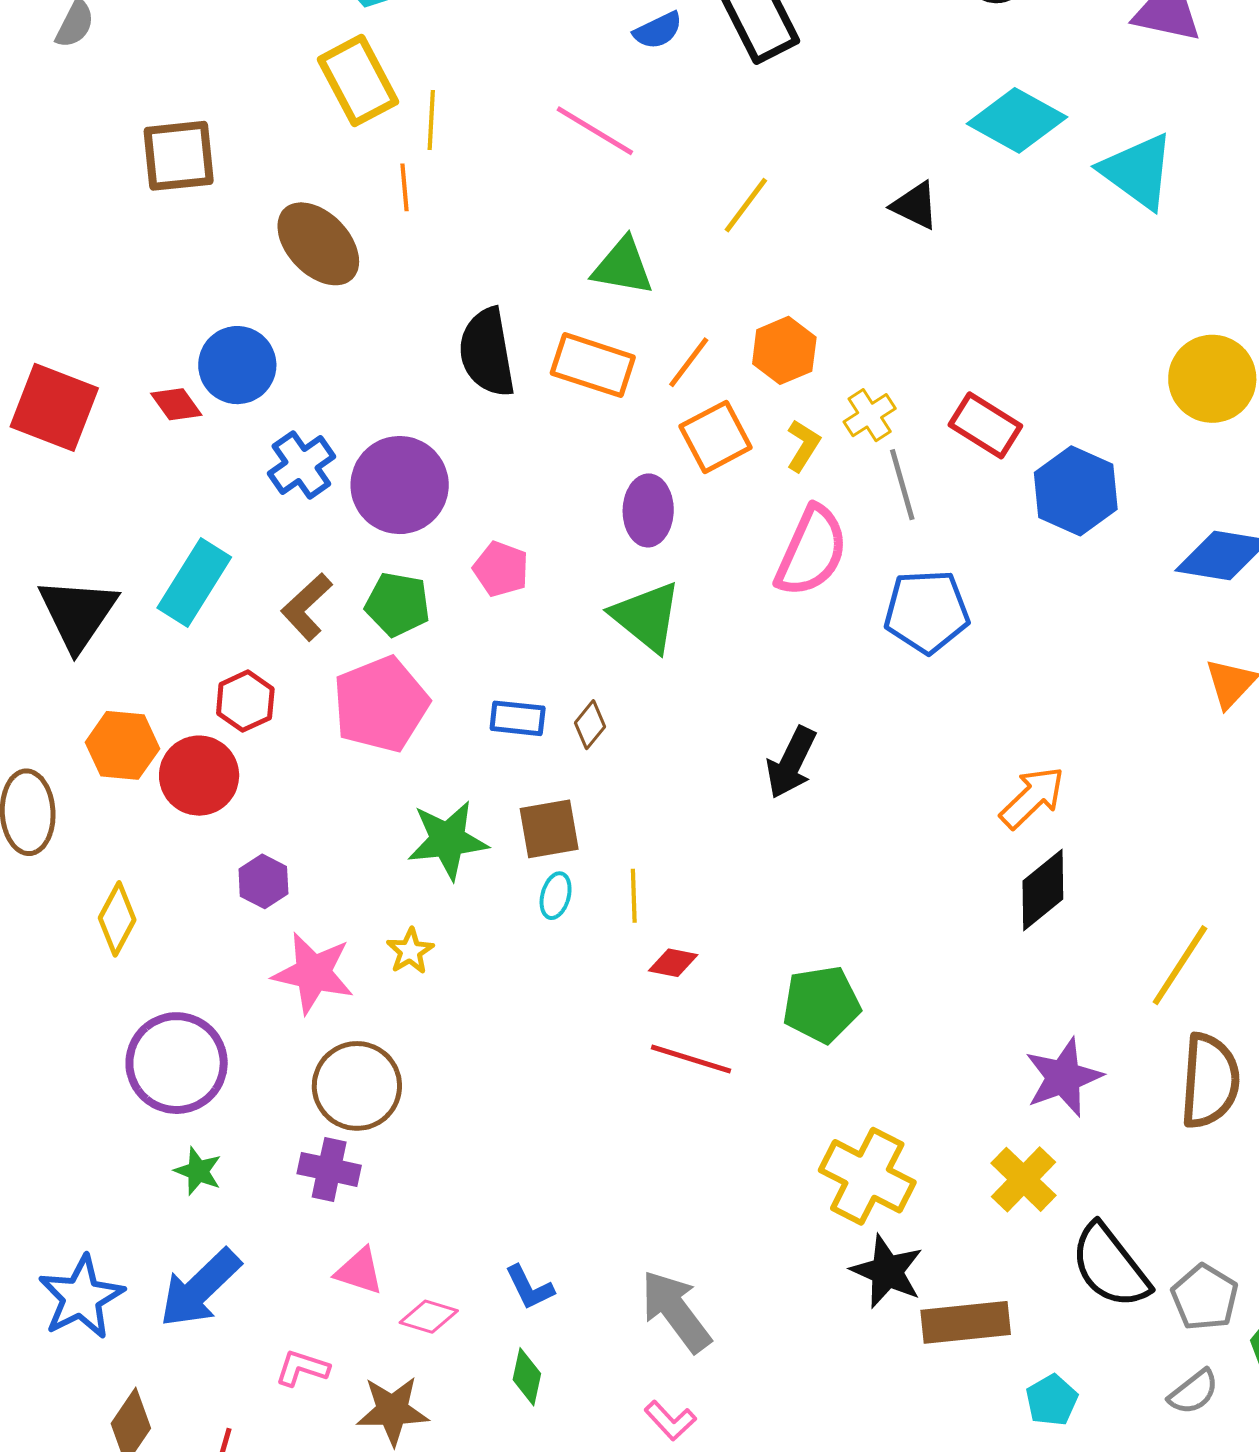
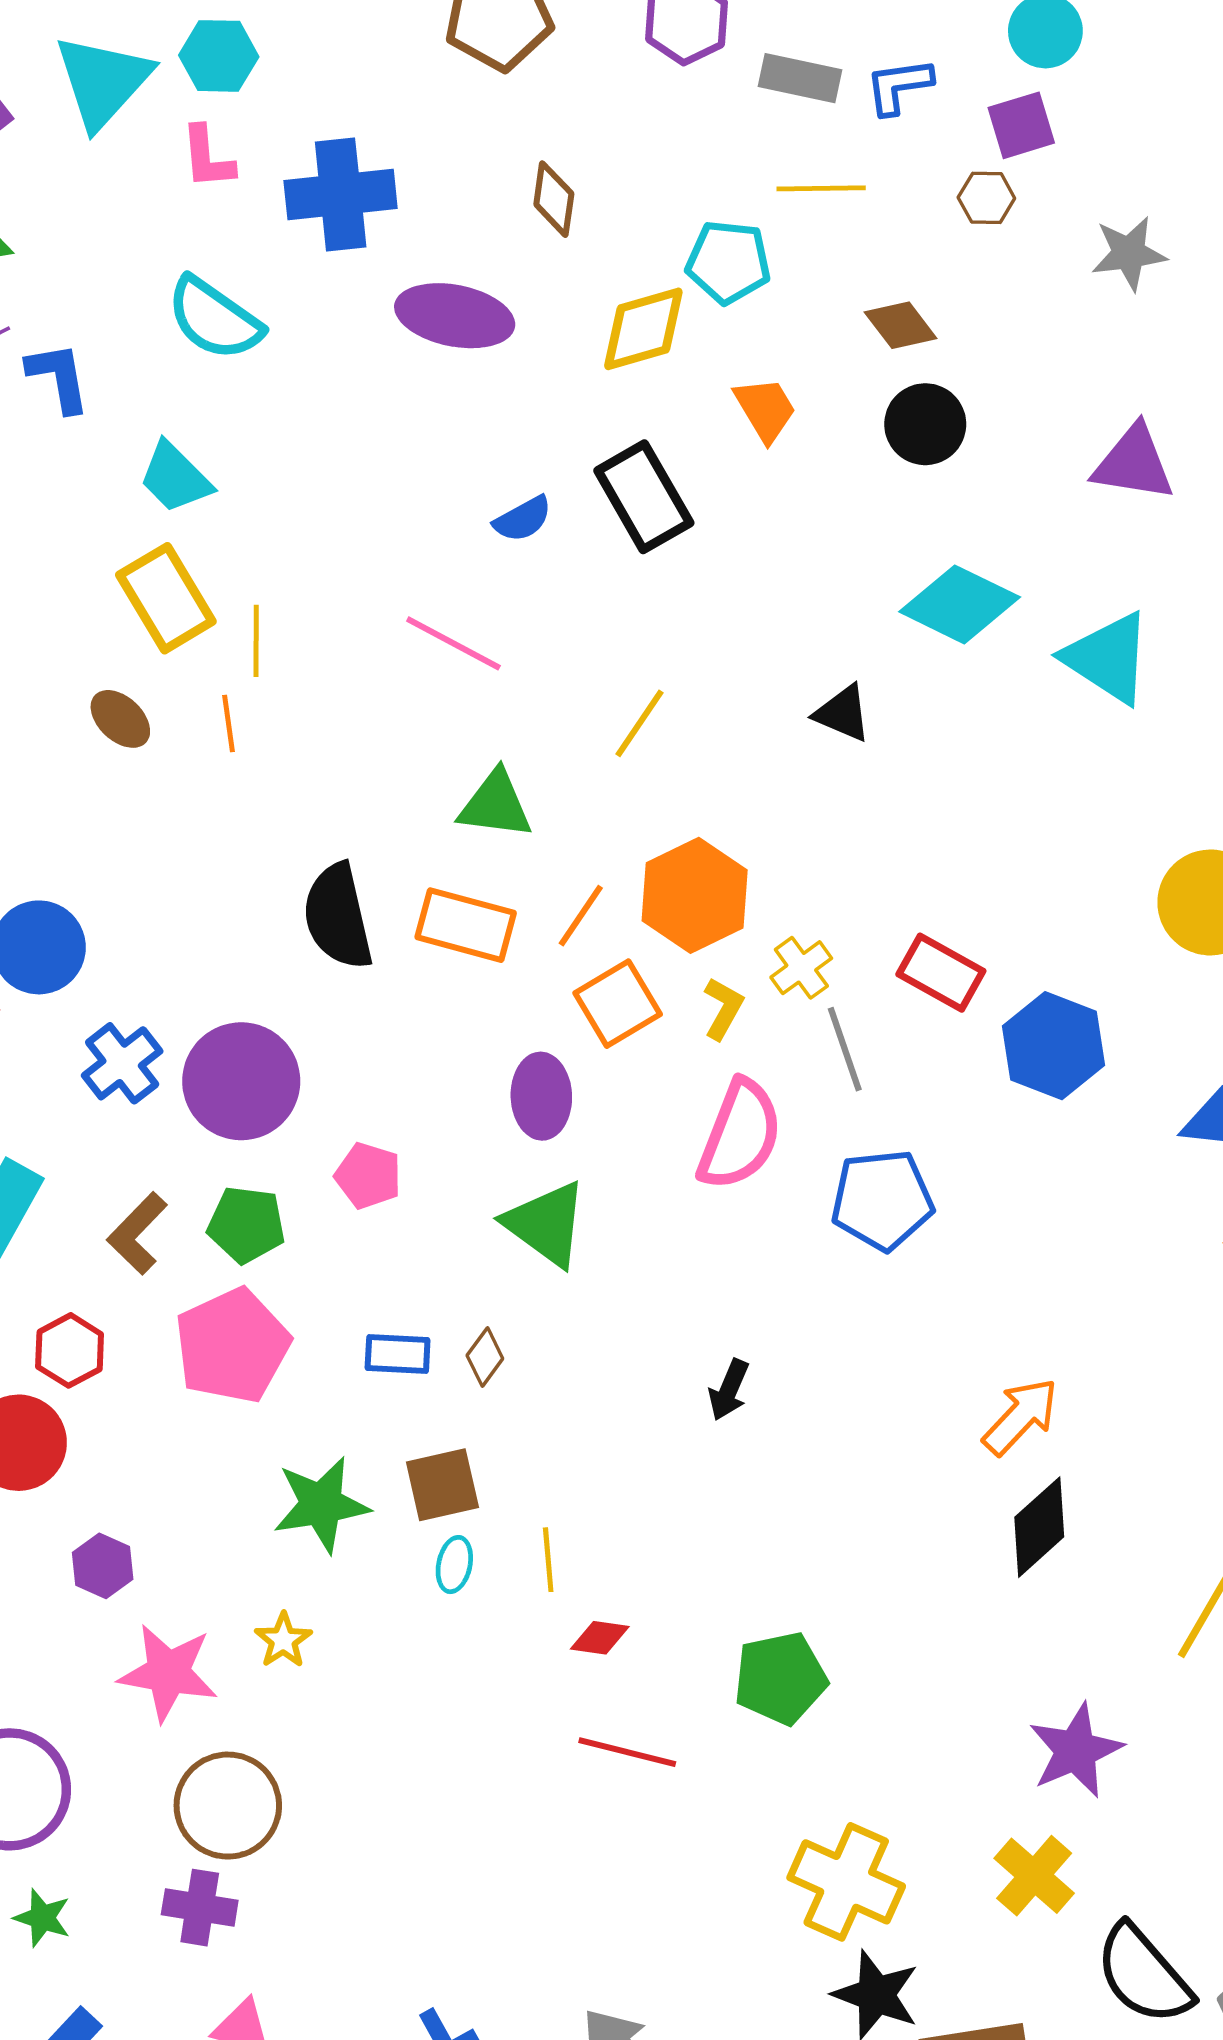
brown ellipse: (318, 244) -> (120, 719), moved, size x0.6
orange hexagon: (784, 350) -> (695, 895), size x1.4
black arrow: (791, 763) -> (729, 1390), size x0.7

